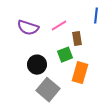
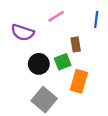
pink line: (59, 26) -> (56, 16), moved
black circle: (37, 65) -> (39, 64), moved

